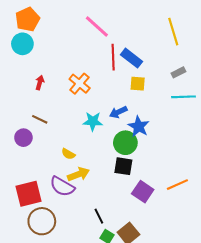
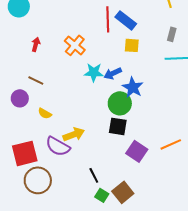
gray rectangle: (178, 72) -> (172, 34), turned -48
cyan star: (93, 121) -> (94, 72), moved
yellow semicircle: (68, 154) -> (45, 113), moved

